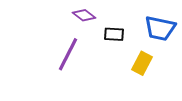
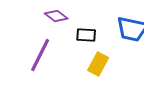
yellow rectangle: (142, 63) -> (98, 64), moved

